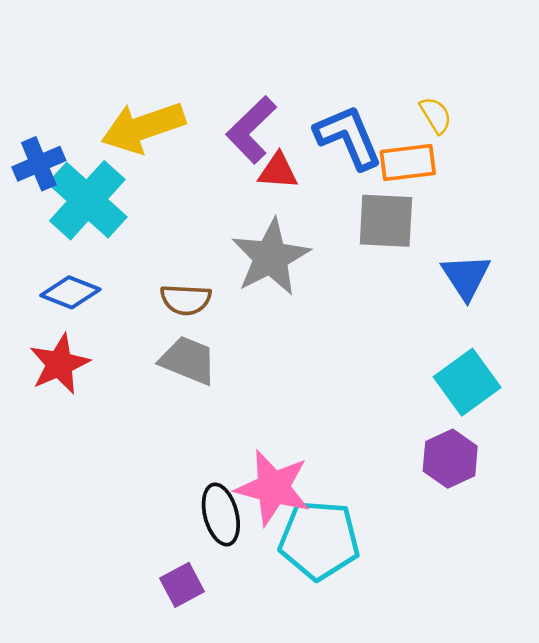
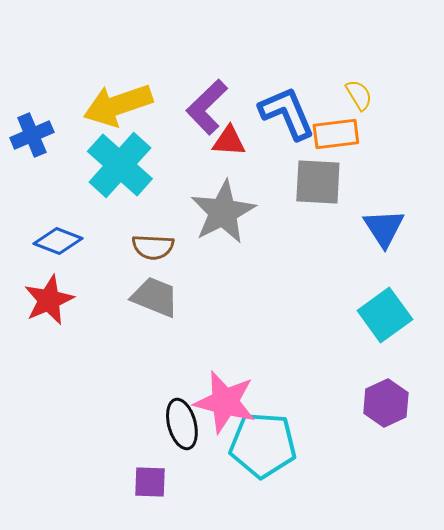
cyan cross: (87, 200) -> (120, 165), moved
purple hexagon: (450, 459) -> (386, 403), moved
purple square: (182, 585) -> (150, 482), turned 30

